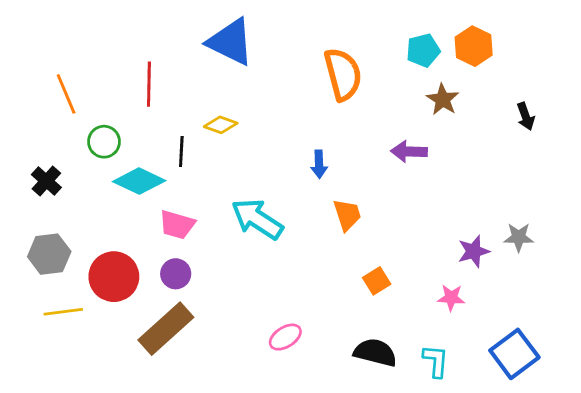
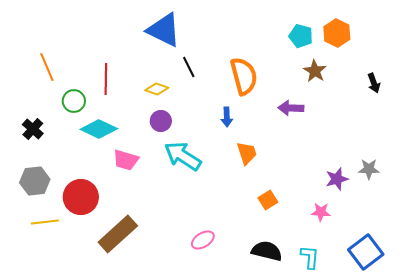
cyan pentagon: (423, 50) -> (301, 36), turned 30
orange semicircle: (343, 74) -> (244, 76), moved
red line: (149, 84) -> (106, 79), moved
black line: (181, 152) -> (189, 67), moved, turned -30
purple circle: (176, 274) -> (161, 121), moved

